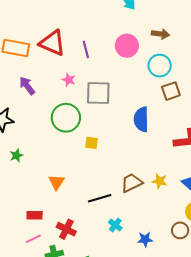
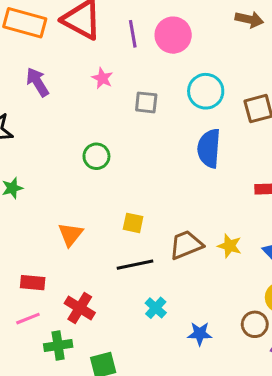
pink circle: (127, 46) -> (173, 35), moved
cyan circle: (160, 66) -> (206, 91), moved
gray square: (98, 93) -> (146, 102), size x0.6
green circle: (66, 118) -> (96, 156), moved, size x0.6
yellow square: (91, 143) -> (133, 223), moved

